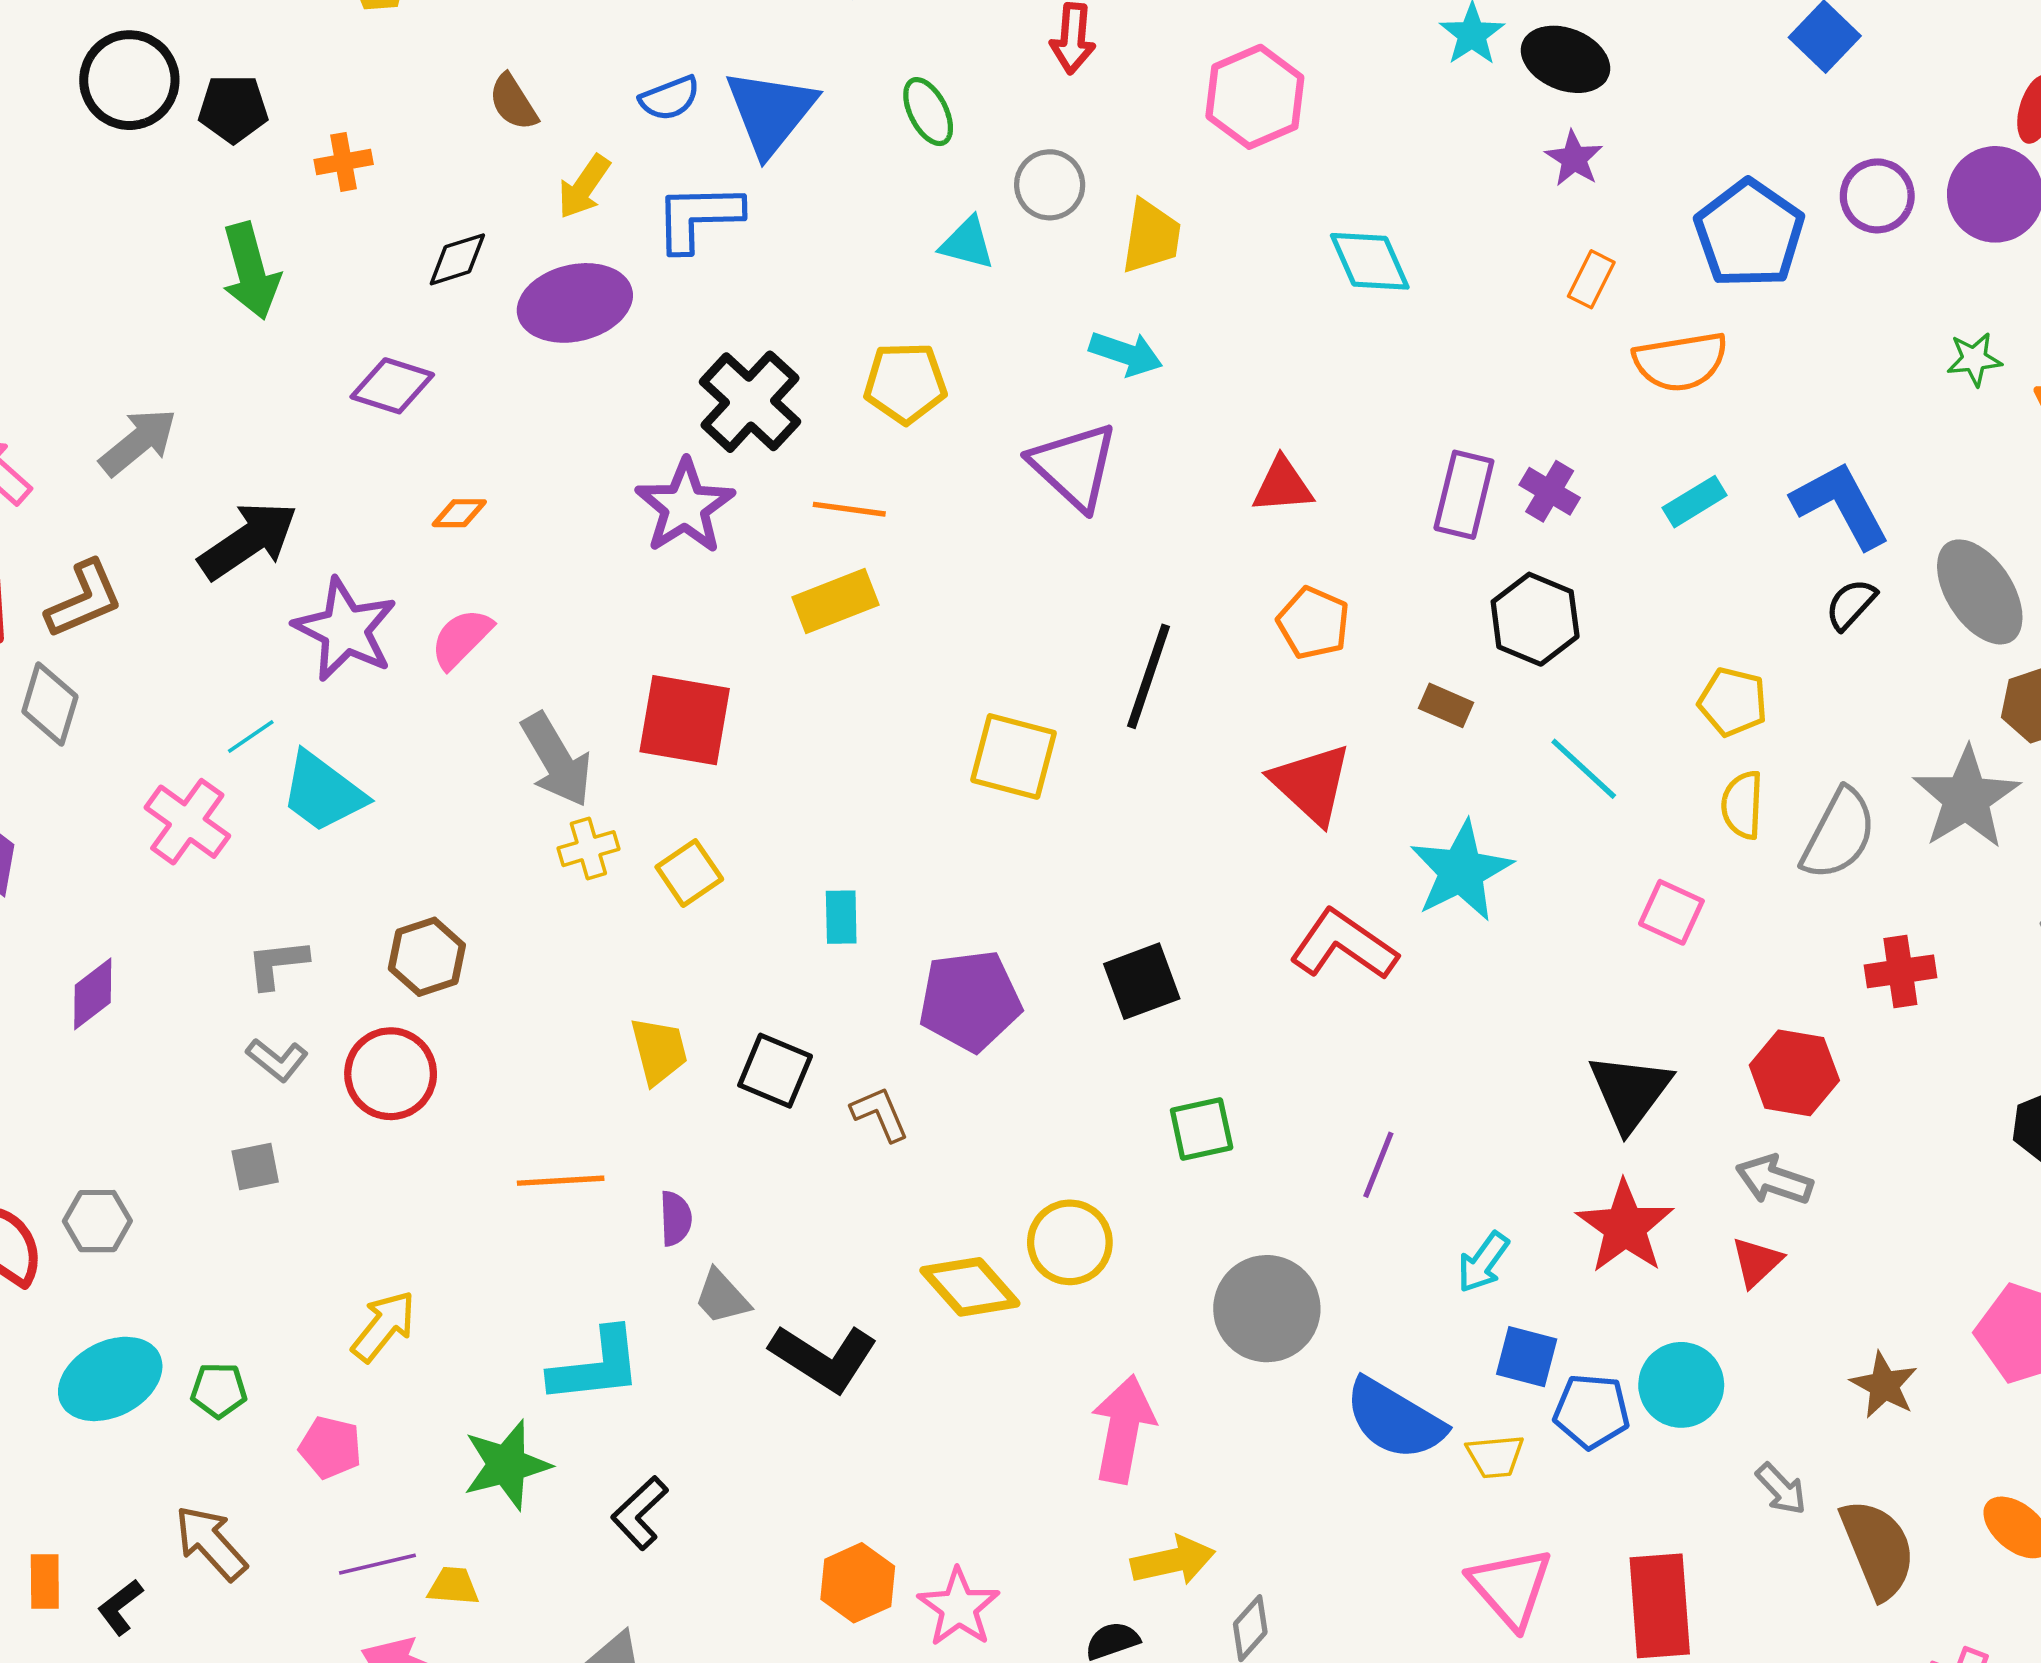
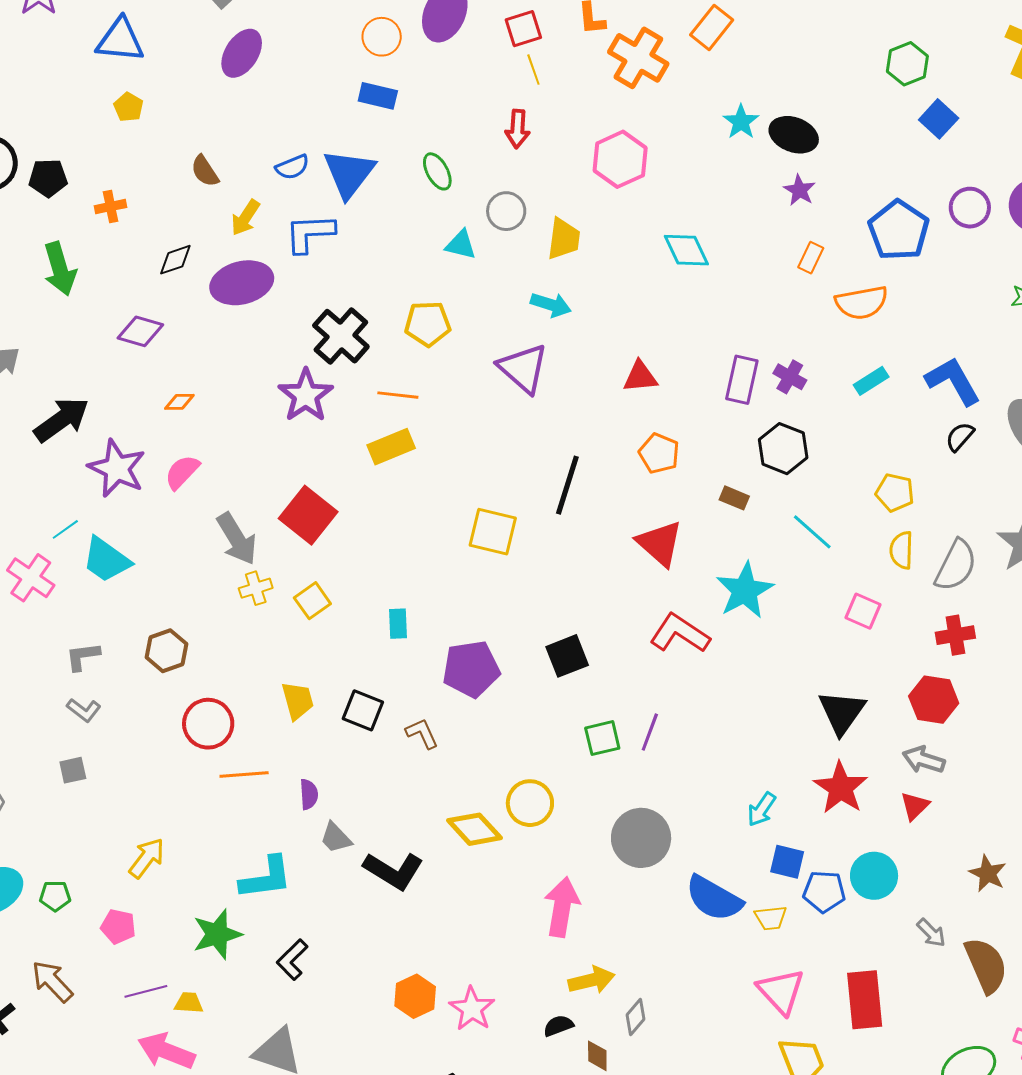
red square: (685, 720) -> (308, 515), turned 30
red cross: (1900, 971) -> (955, 635), moved
red circle: (391, 1074) -> (208, 724), moved
purple line: (1378, 1165) -> (650, 732), moved

